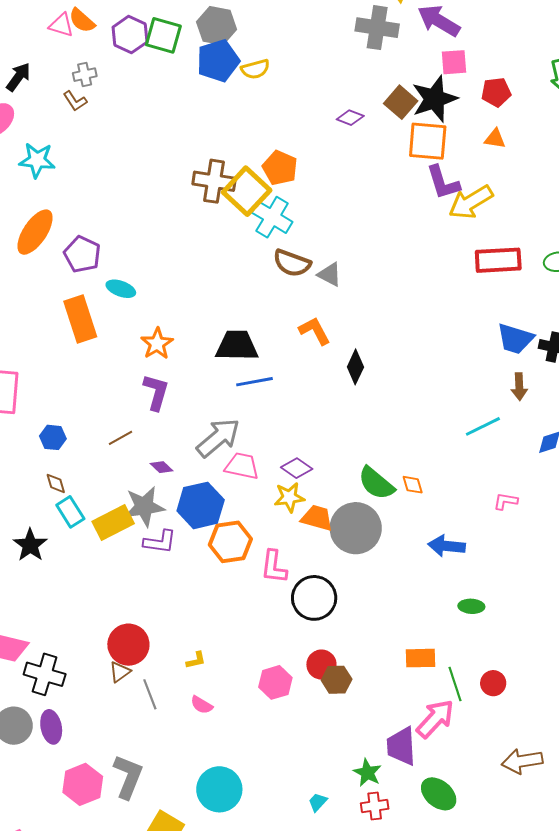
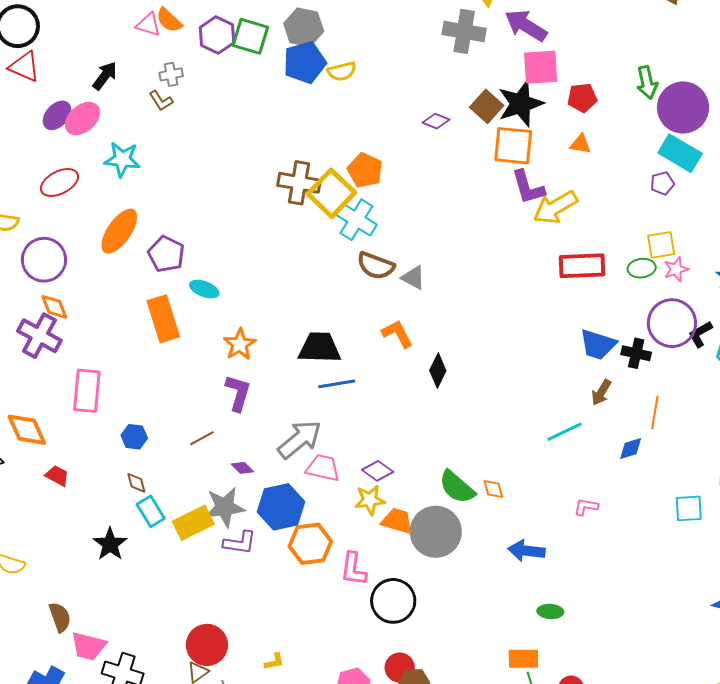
pink square: (454, 62) -> (541, 67), size x1.4
brown arrow: (519, 387) -> (601, 392), turned 32
orange rectangle: (420, 658) -> (523, 659), moved

